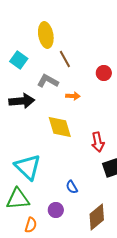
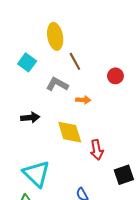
black arrow: (22, 101) -> (30, 118), moved, size x0.7
red arrow: (98, 142) -> (97, 150), moved

